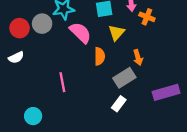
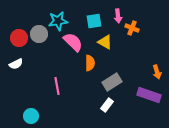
yellow triangle: (116, 33) -> (105, 42), turned -42
orange arrow: (138, 57) -> (157, 72), moved
purple rectangle: (166, 92) -> (149, 95), turned 35

